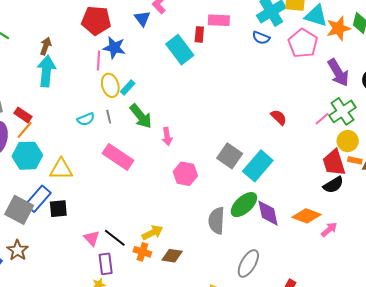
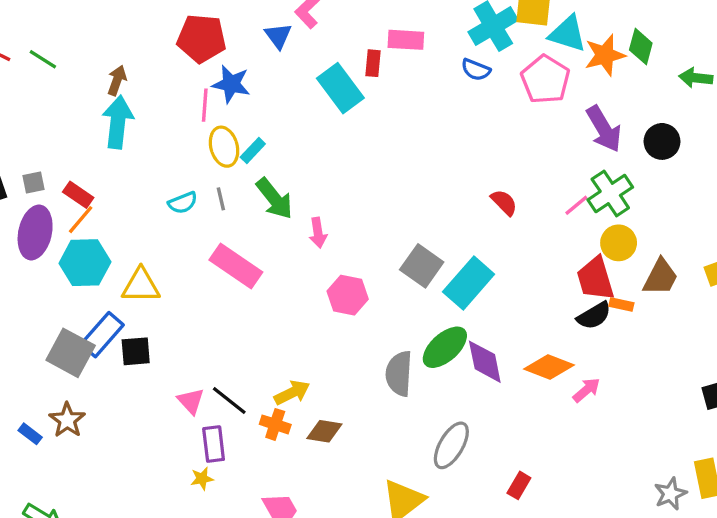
orange rectangle: (355, 160) -> (621, 305), moved

